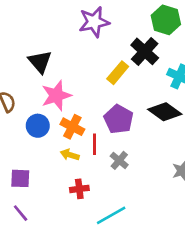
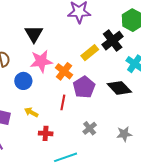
orange cross: (72, 127) -> (64, 71), moved
yellow arrow: (70, 155) -> (31, 112), moved
gray cross: (119, 160) -> (90, 128), moved

